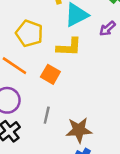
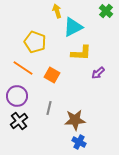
purple arrow: (107, 28) -> (98, 73), moved
yellow L-shape: (69, 47) -> (81, 53), moved

